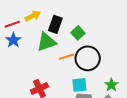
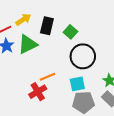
green triangle: (47, 42) -> (28, 44), moved
orange line: (66, 57) -> (47, 77), moved

